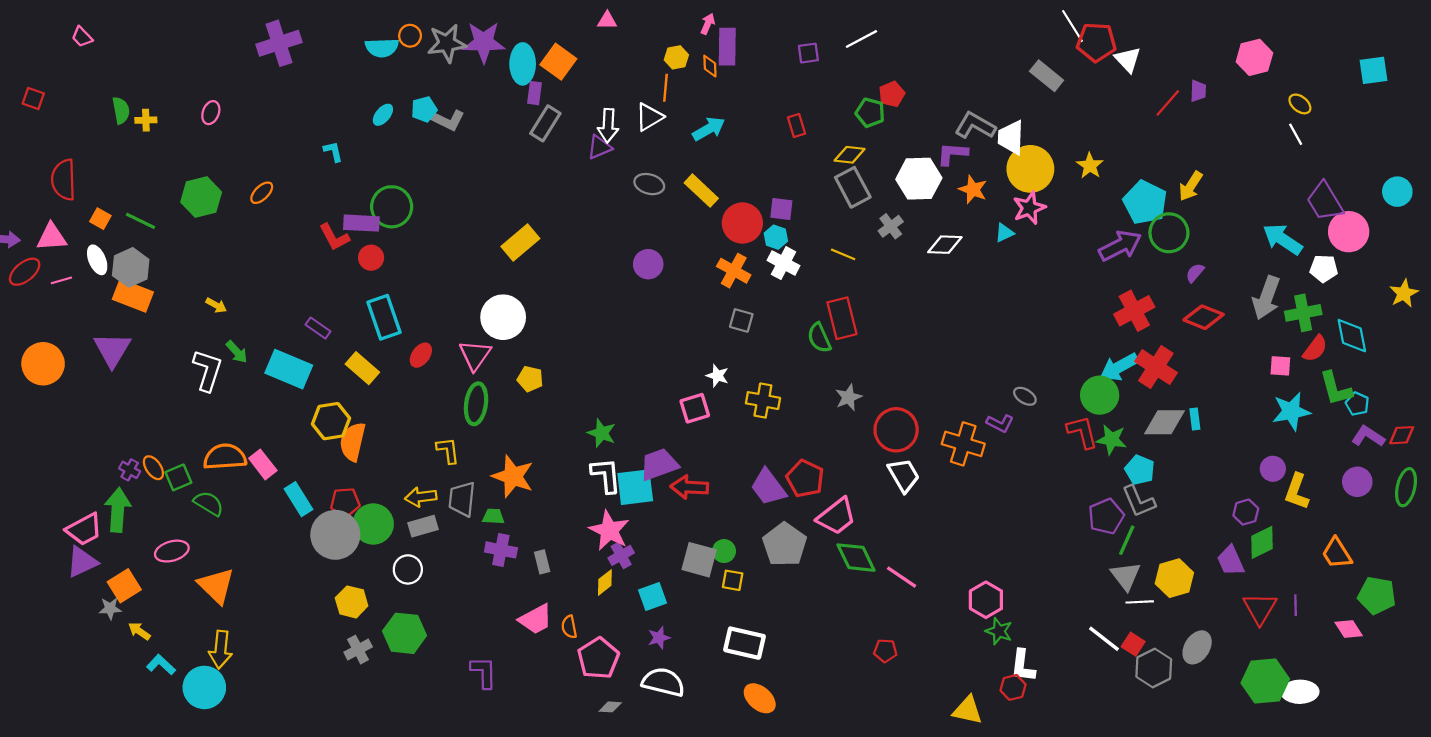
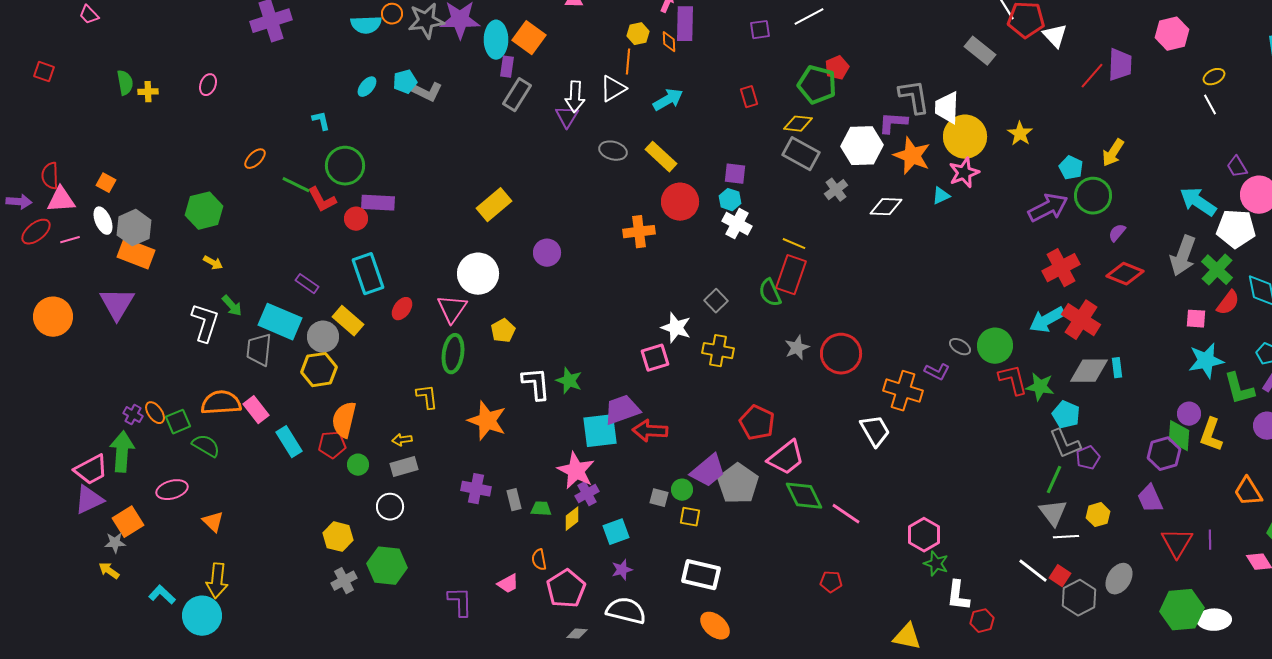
purple trapezoid: (1198, 91) -> (1120, 65), size x1.6
yellow ellipse: (1300, 104) -> (1214, 77), turned -65
green pentagon: (870, 113) -> (817, 85), size x1.4
gray L-shape: (975, 126) -> (914, 97), turned 51
purple triangle: (599, 147) -> (567, 117), turned -35
red semicircle: (64, 180) -> (50, 176), moved, size x0.7
gray rectangle: (853, 187) -> (801, 154), turned -33
orange star: (973, 189) -> (912, 156), size x1.4
green hexagon: (201, 197) -> (204, 211), moved
purple trapezoid: (1325, 201) -> (1237, 167), size x0.6
cyan pentagon: (1145, 202) -> (1071, 168), size x0.6
green circle: (392, 207) -> (345, 166), moved
green line: (140, 221) -> (296, 185), moved
purple rectangle: (361, 223) -> (378, 203), moved
red circle: (742, 223) -> (680, 202), moved
yellow line: (843, 254) -> (794, 244), moved
purple circle: (648, 264) -> (547, 253), moved
white pentagon: (1324, 268) -> (1236, 229), size x1.5
orange cross: (734, 271) -> (639, 232), moved, turned -36
green cross: (1303, 313) -> (1217, 270), turned -36
red rectangle: (842, 318) -> (791, 275), turned 33
gray square: (741, 320) -> (716, 301), moved, turned 30
white star: (717, 376) -> (676, 328), size x1.4
yellow pentagon: (530, 379) -> (503, 331), turned 30
green L-shape: (1336, 389) -> (1239, 389), moved
green circle: (1100, 395) -> (995, 346), moved
red circle: (896, 430) -> (841, 354), moved
orange semicircle: (353, 442) -> (344, 420), moved
white L-shape: (606, 475) -> (536, 384), moved
white trapezoid: (904, 475) -> (875, 431), moved
purple trapezoid: (768, 487) -> (708, 471), moved, turned -93
yellow arrow: (421, 497) -> (402, 440), size x0.7
gray trapezoid: (462, 499) -> (259, 350), moved
purple hexagon: (1246, 512) -> (1164, 454), size x1.4
green trapezoid: (493, 516) -> (541, 509), moved
purple pentagon: (1106, 516) -> (1088, 458), moved, size x0.7
green circle: (373, 524) -> (358, 465), size x0.6
gray circle: (335, 535) -> (323, 337), moved, size x0.7
green diamond: (1262, 542) -> (1179, 436), moved, turned -60
gray square: (699, 560) -> (659, 498), size x0.6
yellow hexagon: (1174, 578) -> (1098, 515), size x0.7
orange triangle: (216, 586) -> (213, 522), size x0.6
pink trapezoid: (536, 619) -> (508, 584), moved, size x0.7
yellow arrow: (139, 631) -> (109, 571), moved
red hexagon: (1013, 687) -> (982, 621), moved

